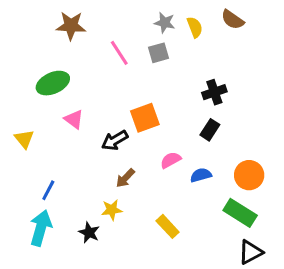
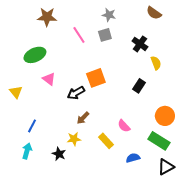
yellow semicircle: (195, 27) -> (156, 63), moved
black cross: (214, 92) -> (140, 44), moved, turned -35
pink semicircle: (171, 160) -> (124, 126), moved, turned -104
blue semicircle: (201, 175) -> (133, 158), moved
yellow rectangle: (168, 226) -> (106, 141), moved
cyan arrow: (41, 228) -> (27, 151), size x0.7

